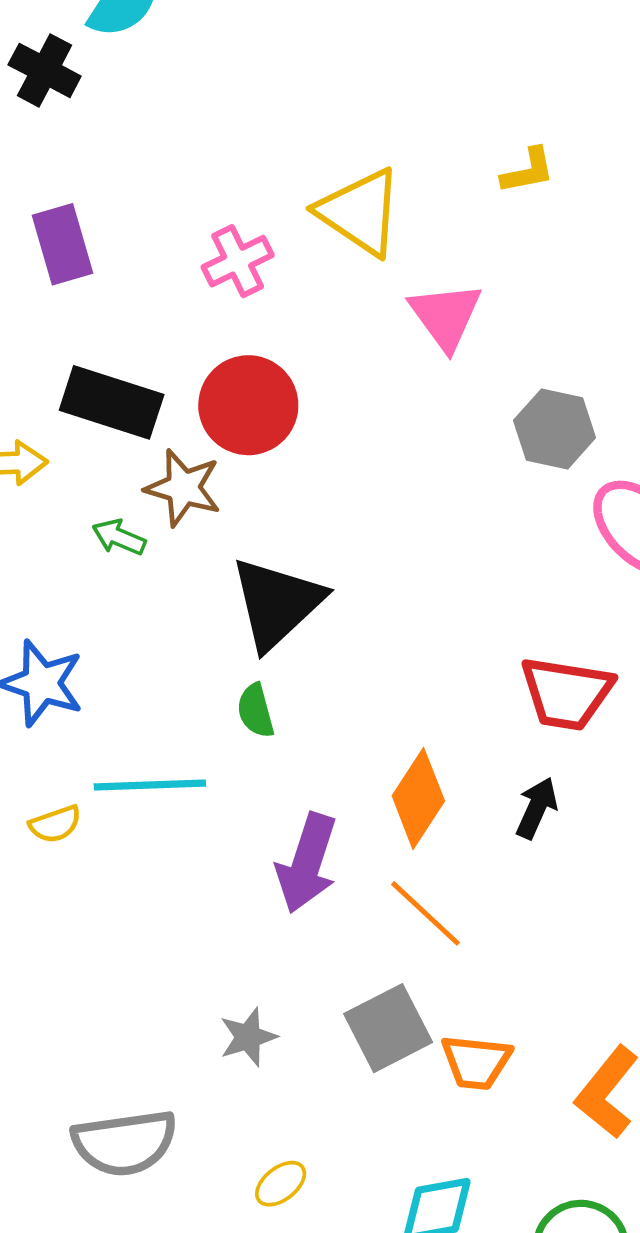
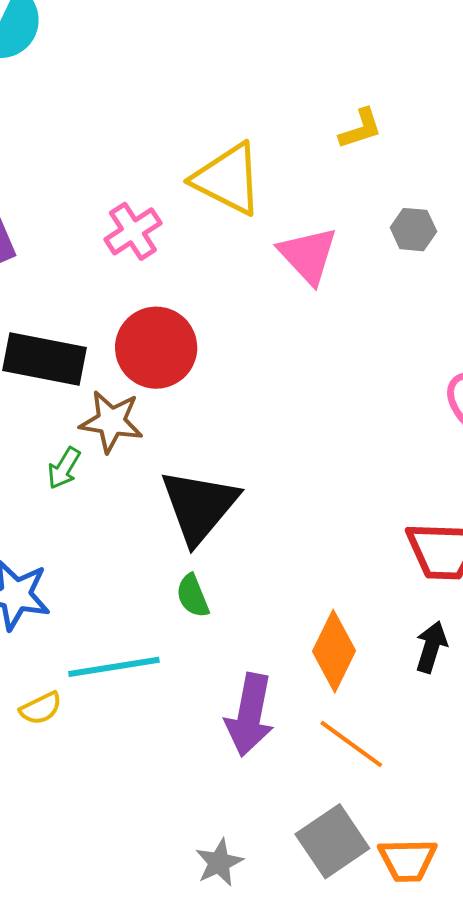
gray hexagon: (555, 429) -> (413, 230), moved, size x0.7
green arrow: (119, 537) -> (64, 468), turned -75

